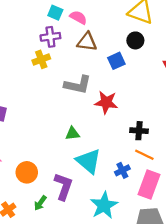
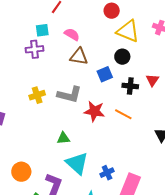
cyan square: (55, 13) -> (42, 30), moved, turned -32
purple cross: (50, 37) -> (34, 49), moved
yellow cross: (41, 59) -> (37, 95), moved
black cross: (139, 131) -> (130, 86), moved
orange line: (144, 155) -> (123, 114), moved

